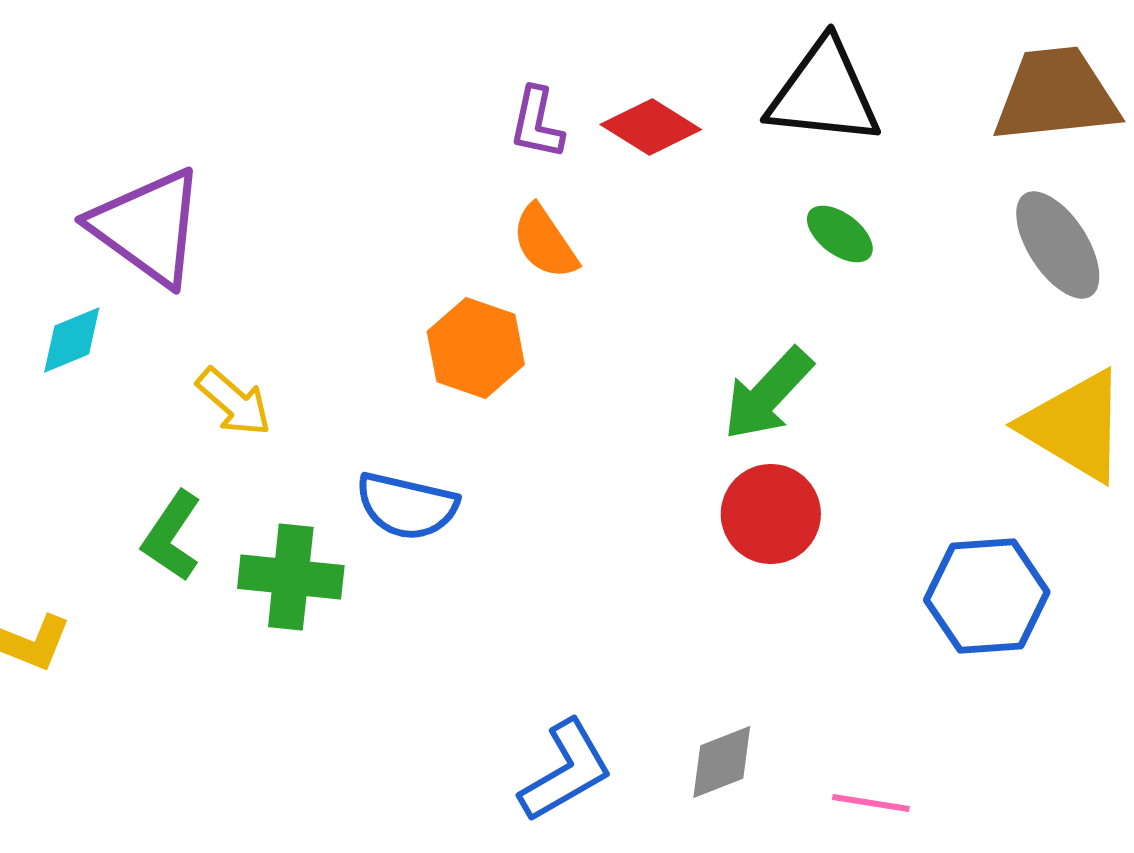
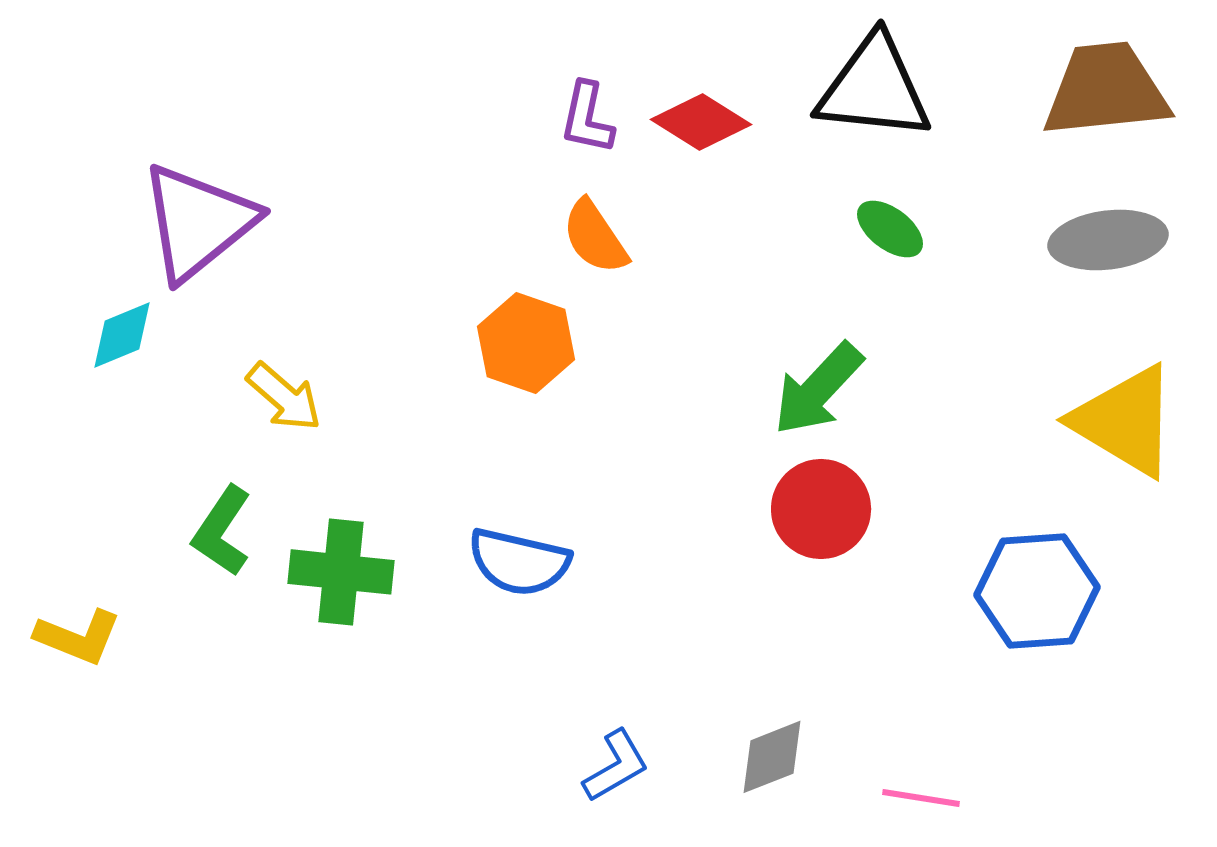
purple triangle: (148, 227) -> (198, 222), turned 45
gray ellipse: (1058, 245) -> (1108, 240), turned -64
blue semicircle: (407, 506) -> (519, 562), moved
blue L-shape: (566, 771) -> (616, 766), size x0.7

